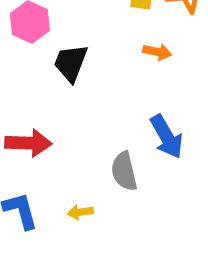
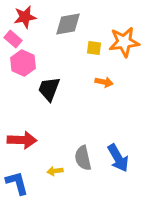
blue arrow: (167, 137) -> (118, 158), moved
yellow arrow: (80, 212) -> (55, 171), moved

